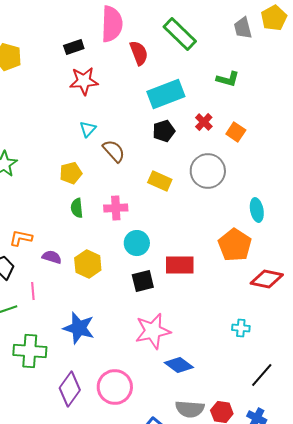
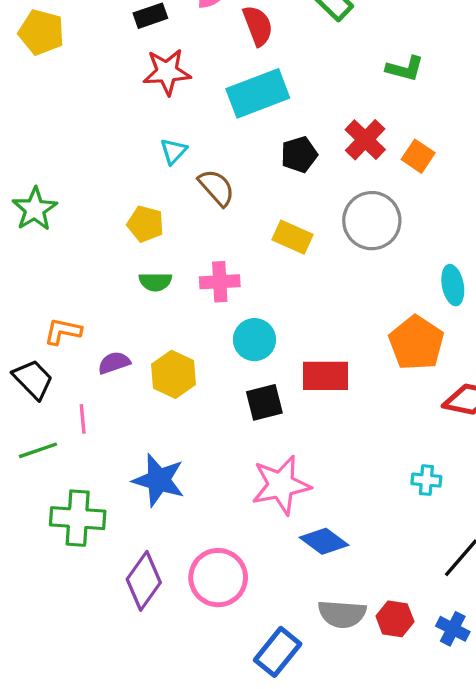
cyan rectangle: (166, 94) -> (258, 93), moved
red cross: (204, 122) -> (365, 140), size x1.4
yellow pentagon: (71, 173) -> (145, 224), turned 30
green semicircle: (77, 208) -> (155, 282), turned -84
purple semicircle: (52, 257) -> (114, 363), turned -36

